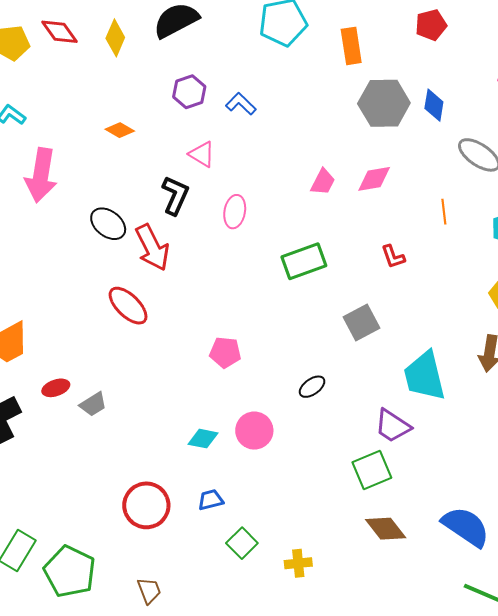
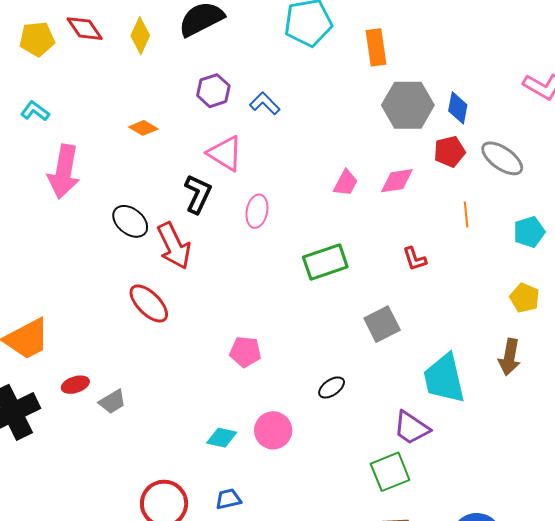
red pentagon: (431, 25) -> (449, 152), moved
pink triangle: (202, 154) -> (225, 153), size x1.4

